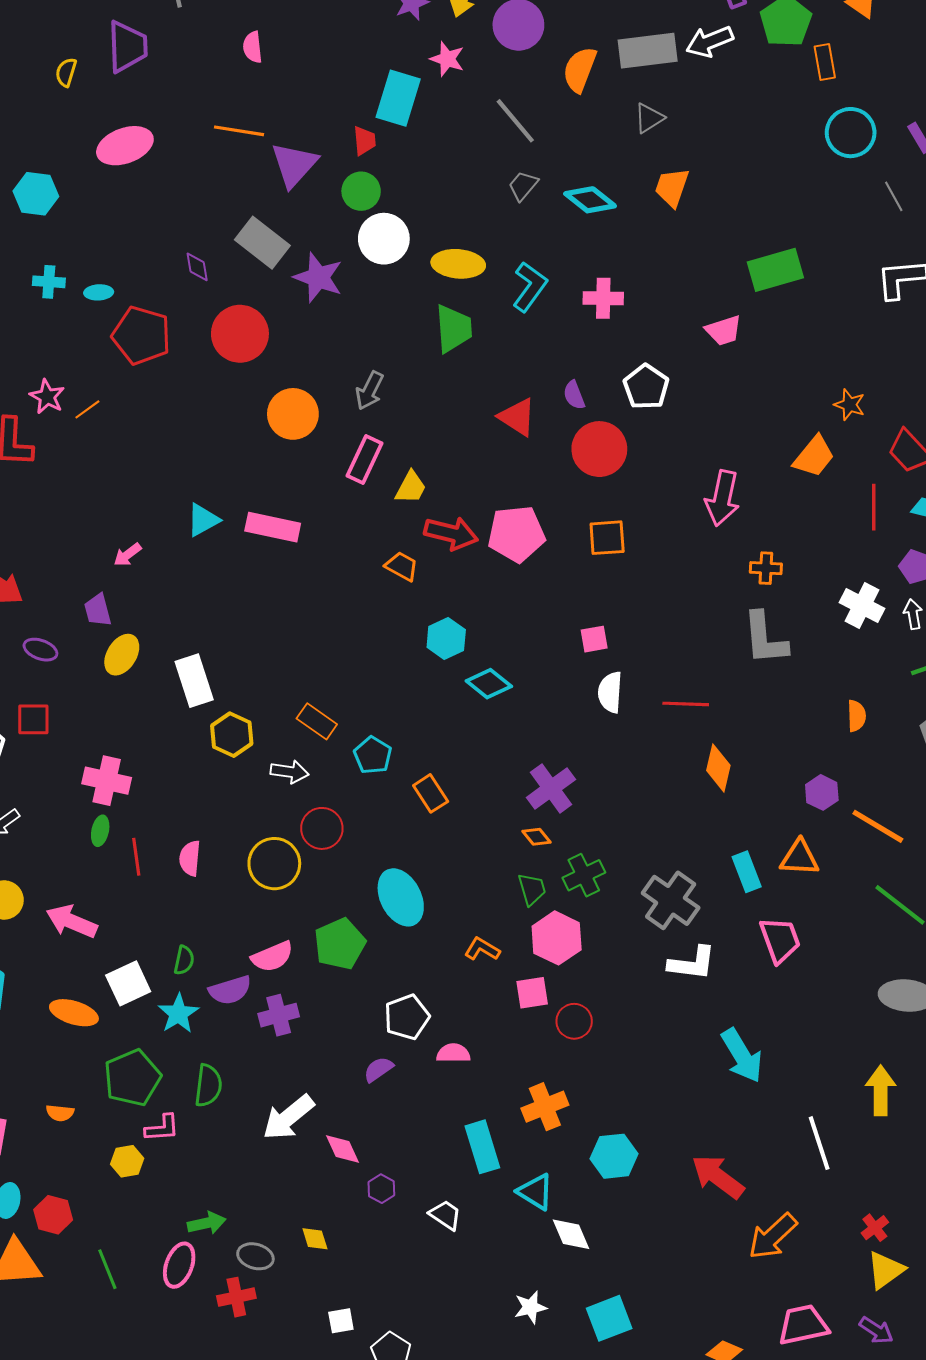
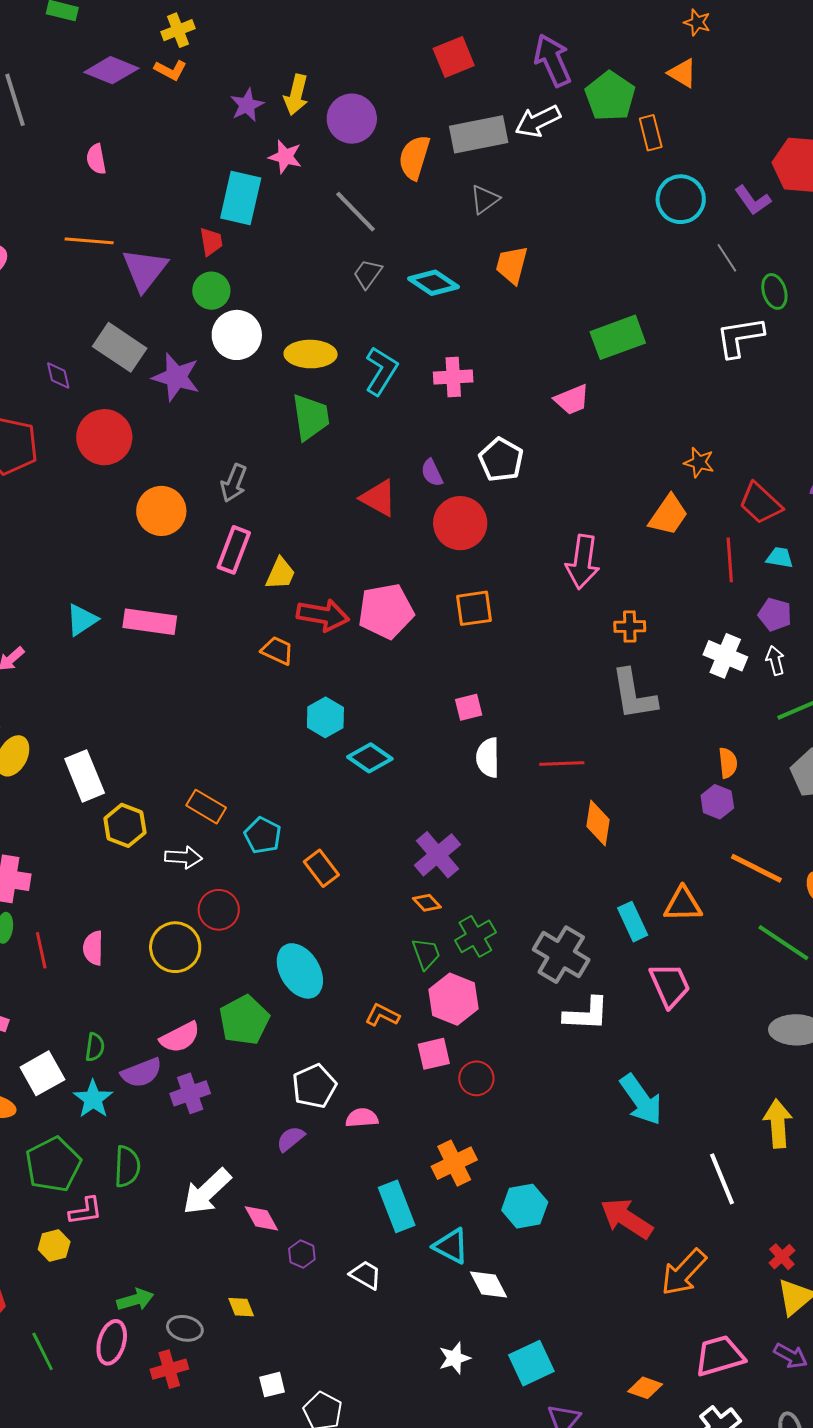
purple hexagon: (822, 792) -> (717, 802), moved

